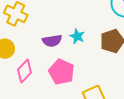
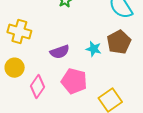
cyan star: (77, 36) -> (94, 49), moved

